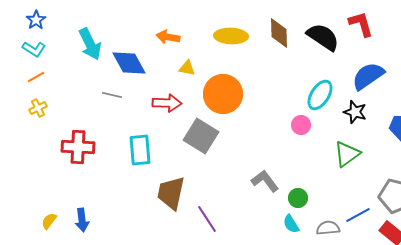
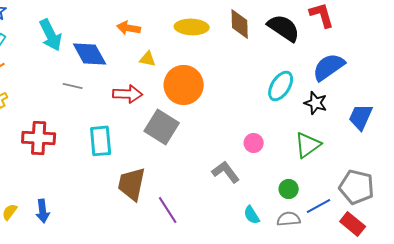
pink circle: (301, 125) -> (254, 143), moved
green circle: (298, 198) -> (289, 189), moved

